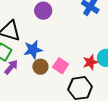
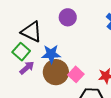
brown circle: (40, 67) -> (56, 72), size x1.6

